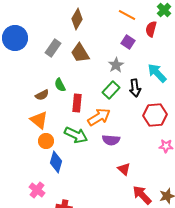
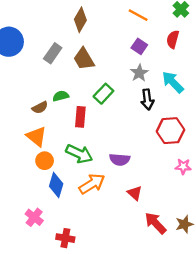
red semicircle: (151, 29) -> (173, 39), moved
gray star: (116, 65) -> (139, 73), moved
green semicircle: (60, 85) -> (61, 96), turned 104
green rectangle: (111, 90) -> (103, 94), moved
orange arrow: (99, 117) -> (92, 184), moved

